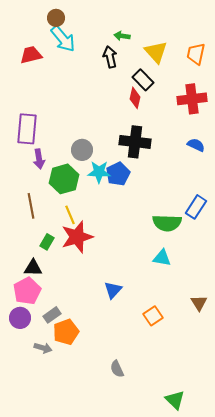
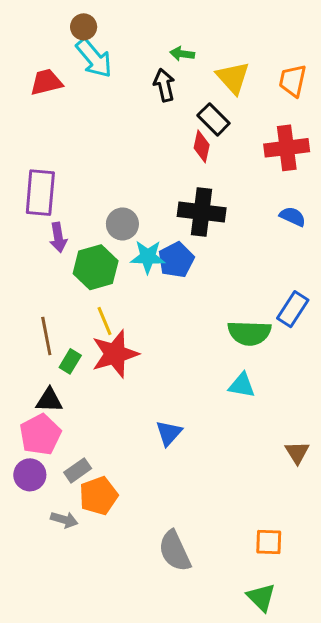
brown line: (31, 206) -> (46, 336), moved
orange square: (153, 316) -> (269, 542), moved, turned 36
gray semicircle: (117, 369) -> (175, 551), size x1.6

